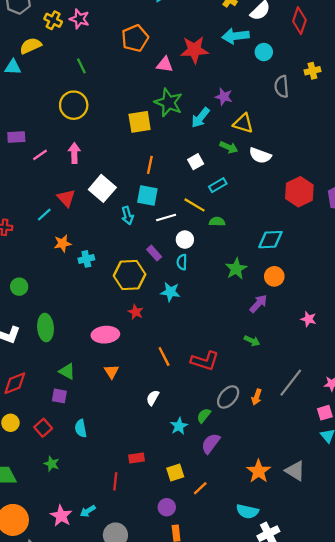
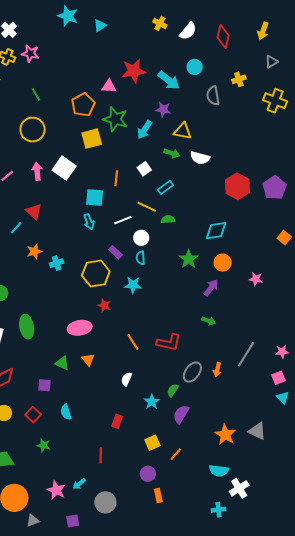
cyan arrow: (235, 36) -> (169, 80), moved, turned -130
orange pentagon: (135, 38) -> (83, 105), moved
orange line: (150, 165) -> (116, 178), moved
white square: (102, 188) -> (64, 168), moved
cyan square: (147, 195) -> (95, 198), moved
pink star: (308, 319) -> (256, 279), moved
green triangle: (67, 371) -> (62, 363), moved
red rectangle: (136, 458) -> (117, 421), moved, turned -56

